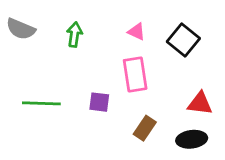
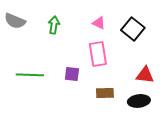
brown rectangle: (145, 128) -> (105, 93), turned 54

